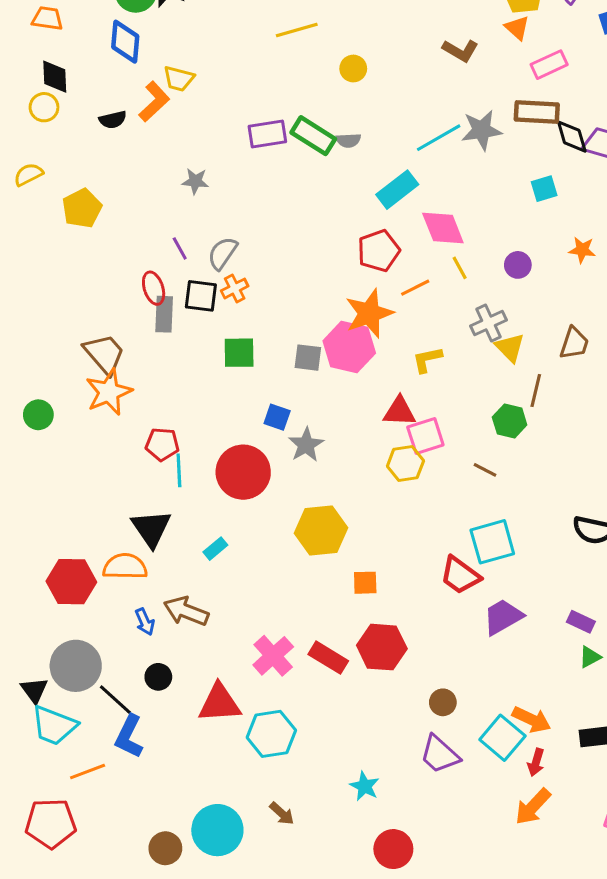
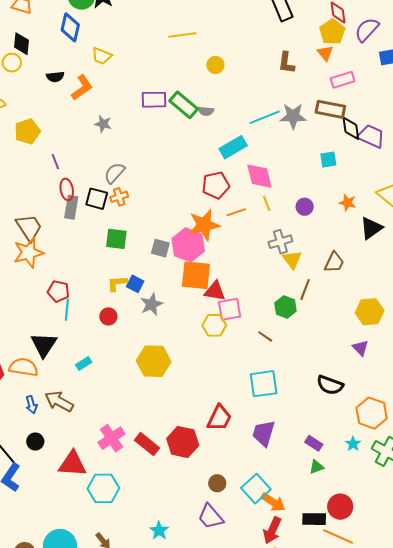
brown L-shape: (460, 51) -> (286, 63), turned 60
orange L-shape: (154, 101) -> (82, 88), moved
purple line: (180, 248) -> (55, 162), moved
yellow L-shape: (427, 360) -> (117, 283), moved
red circle: (243, 472) -> (108, 316), size x0.5
red trapezoid: (460, 575) -> (219, 418), moved, turned -108
orange square: (365, 583) -> (196, 275), moved, size x1.8
purple trapezoid: (503, 617) -> (264, 433), turned -52
cyan square: (502, 738) -> (256, 489), moved
red arrow: (536, 762) -> (272, 530), size x1.5

